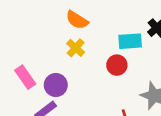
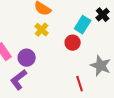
cyan rectangle: (130, 41) -> (83, 25), turned -54

